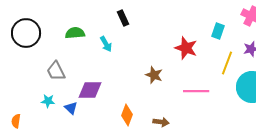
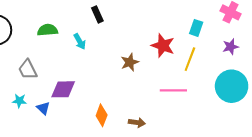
yellow line: (227, 63) -> (190, 59), moved
brown star: (154, 75) -> (130, 62), moved, turned 30

